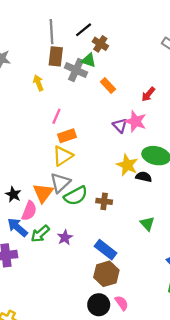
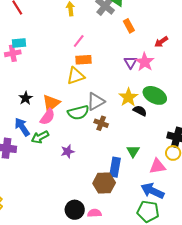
gray triangle: (60, 183) -> (96, 101), moved
pink semicircle: (29, 211) -> (47, 117), moved
purple star: (65, 238) -> (68, 151), moved
blue rectangle: (106, 250) -> (115, 167), moved, turned 48
brown hexagon: (106, 274) -> (104, 183), moved
pink semicircle: (122, 303) -> (94, 213), turned -72

